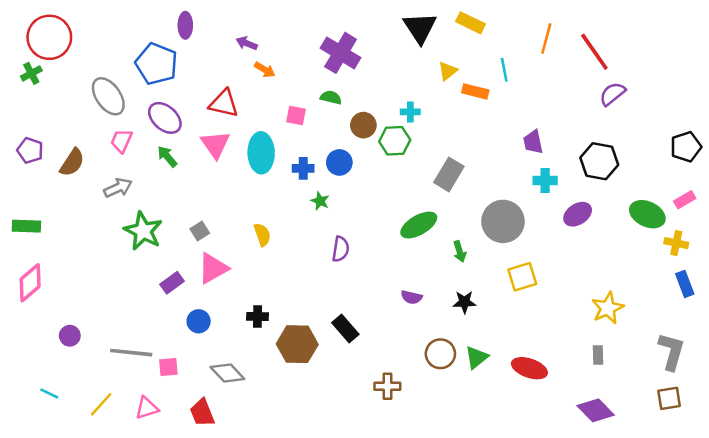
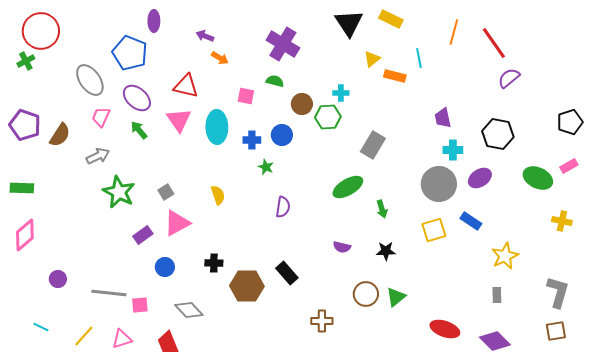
purple pentagon: (30, 150) -> (25, 125), size x1.4
gray circle: (503, 221) -> (439, 184), moved
yellow cross: (676, 243) -> (562, 221), moved
blue rectangle: (685, 284) -> (471, 221), moved, turned -35
red ellipse: (529, 368) -> (445, 329), moved

